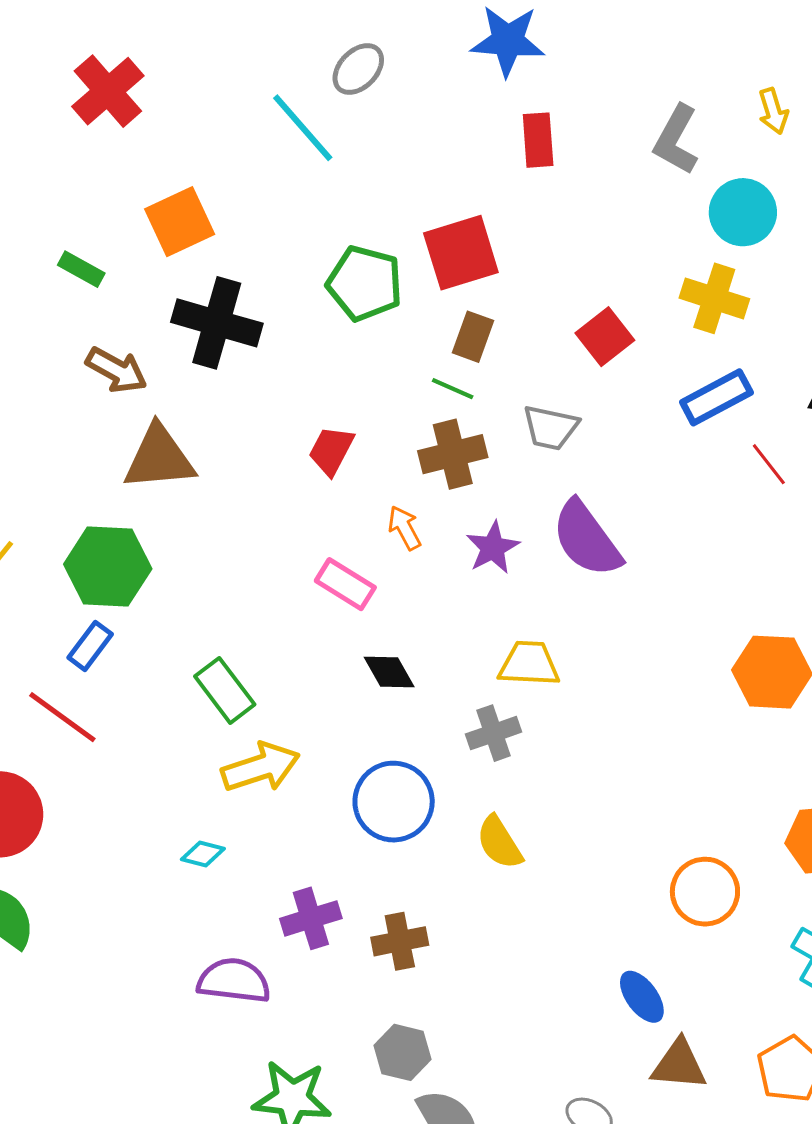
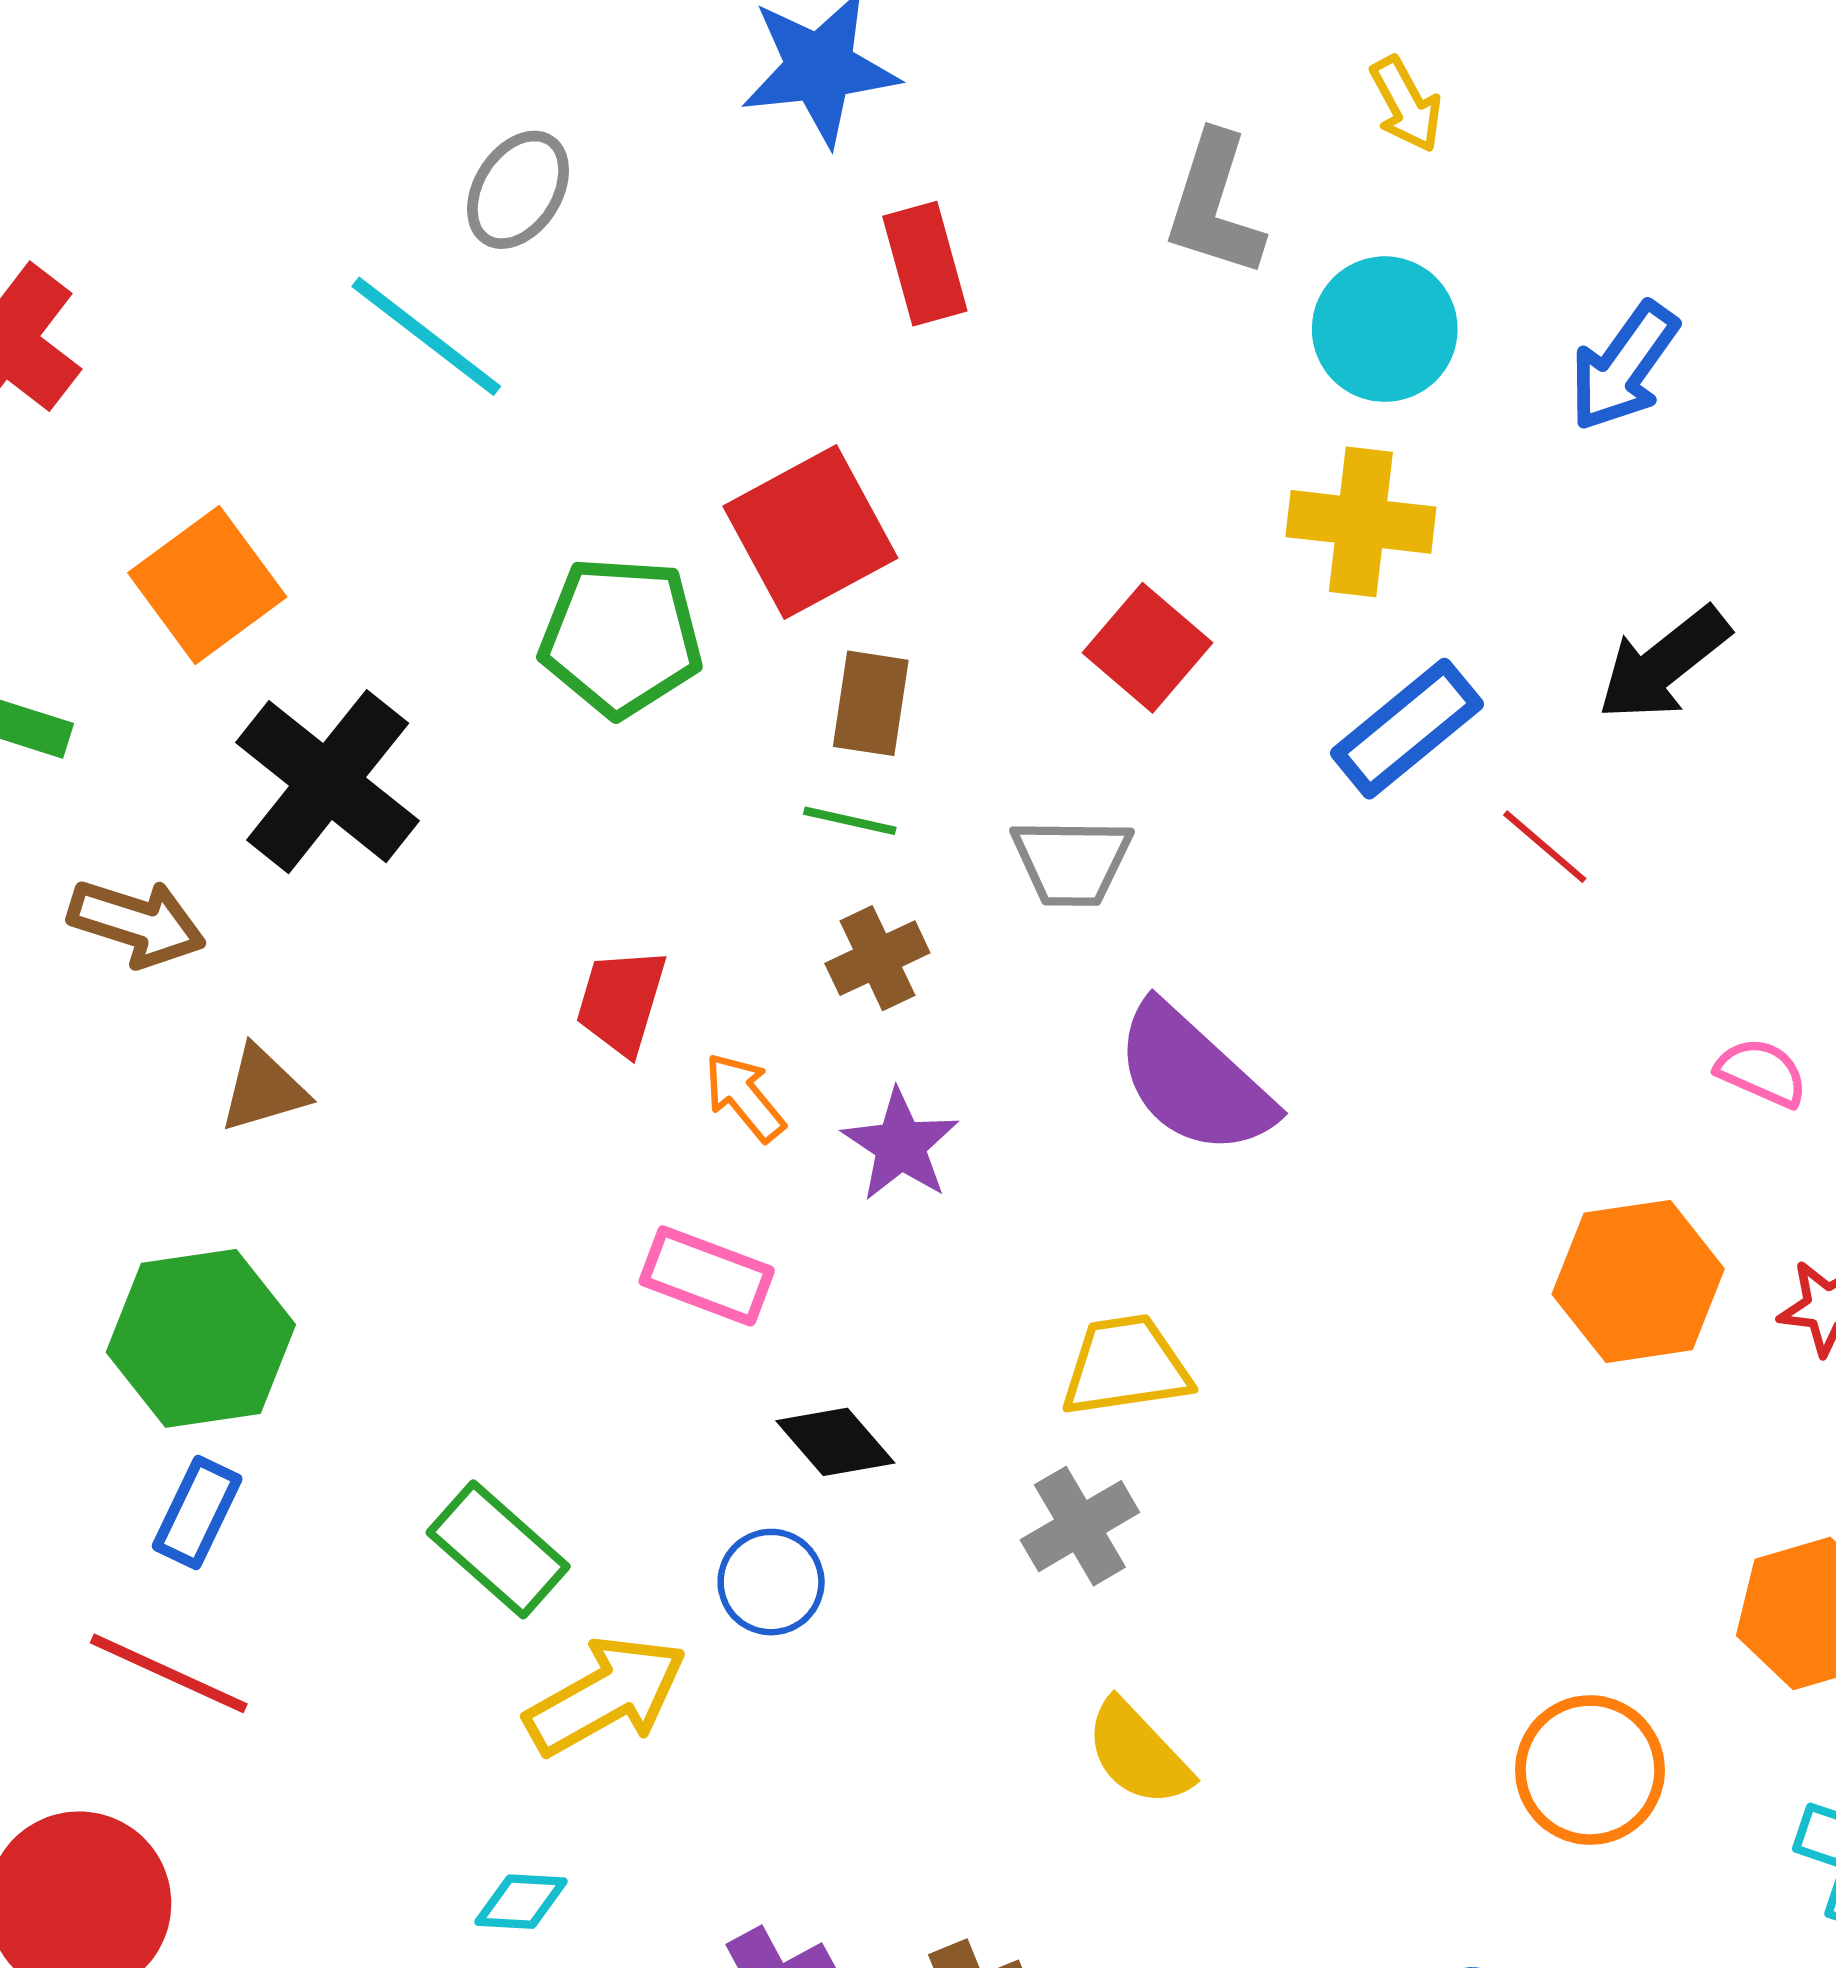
black cross: (217, 323) -> (328, 782), turned 34
brown cross: (453, 454) -> (877, 958), size x0.7
brown triangle: (159, 458) -> (263, 1089), size x0.6
orange arrow: (405, 528) -> (744, 1097), moved
purple star: (493, 548) -> (900, 1145), moved
blue circle: (394, 802) -> (771, 1582), moved, size x0.6

